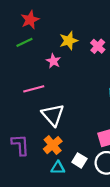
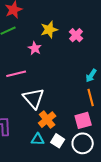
orange cross: (53, 145) -> (47, 120), moved
cyan triangle: (58, 168) -> (38, 139), moved

